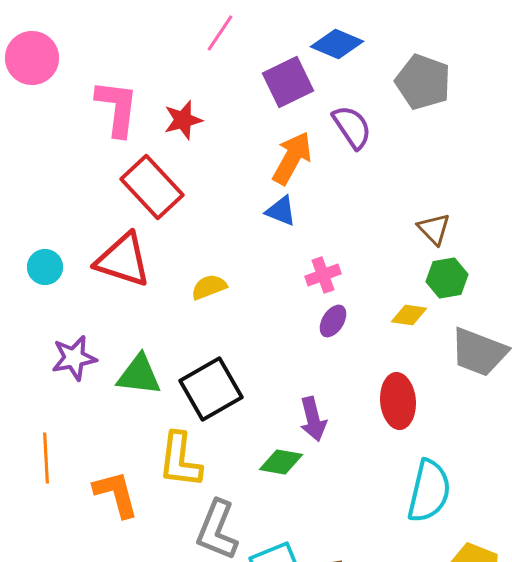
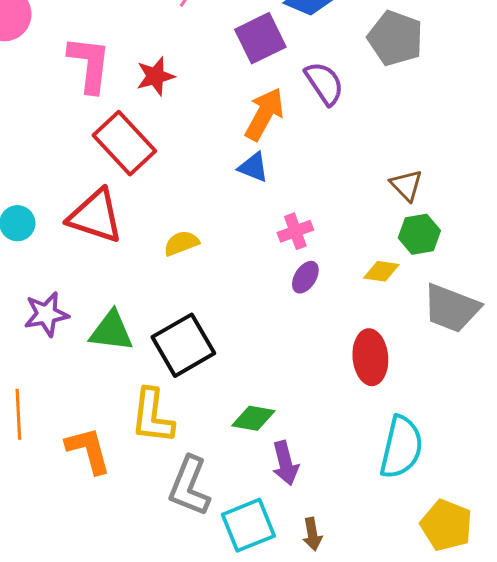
purple arrow: (313, 419) -> (285, 463), moved

